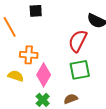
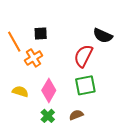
black square: (36, 11) -> (41, 34), moved
orange cross: (29, 55) -> (34, 58), moved, turned -36

